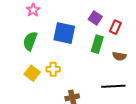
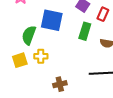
green semicircle: (30, 41) -> (29, 35), moved
yellow square: (32, 73) -> (20, 60), turned 35

